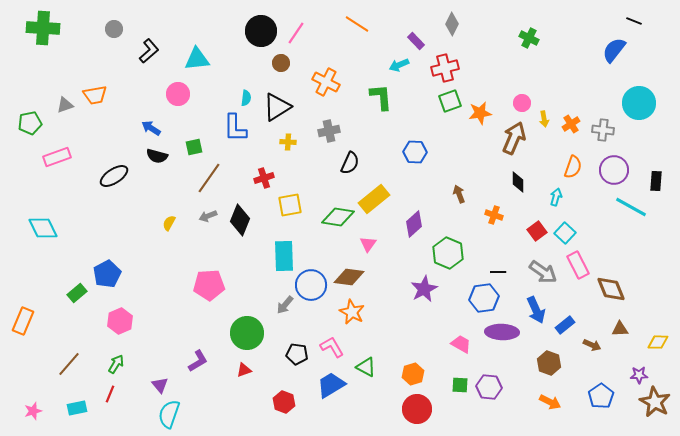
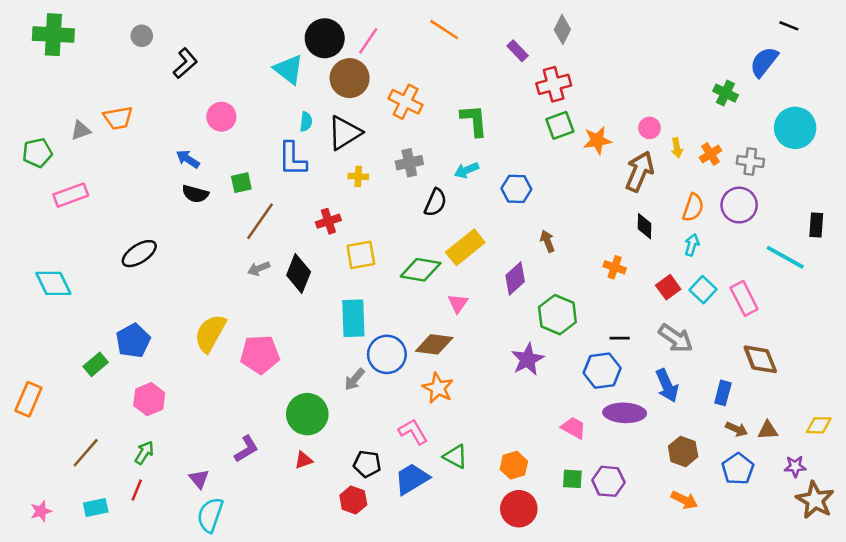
green cross: (529, 38) -> (725, 93), moved
cyan triangle: (197, 59) -> (289, 69), moved, turned 44
brown circle: (281, 63) -> (350, 78), size x1.8
cyan arrow: (399, 65) -> (467, 170), moved
orange semicircle: (573, 167) -> (693, 208), moved
purple circle: (614, 170) -> (739, 205), moved
black ellipse: (114, 176) -> (139, 254), moved
brown arrow: (459, 194) -> (547, 241), moved
yellow semicircle: (169, 223) -> (210, 333), moved, size x2.0
pink rectangle: (578, 265) -> (744, 298), moved
blue rectangle: (565, 325) -> (723, 393), moved, turned -36
brown triangle: (620, 329) -> (768, 430), moved
black pentagon: (297, 354) -> (367, 464), moved
blue pentagon: (601, 396) -> (738, 469), moved

